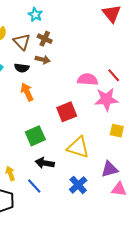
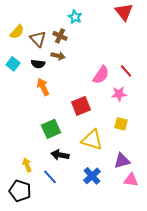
cyan star: (35, 15) -> (75, 17), moved
pink semicircle: (88, 79) -> (101, 75), turned 120
pink star: (106, 99) -> (119, 94), size x0.7
yellow square: (117, 131) -> (121, 124), moved

